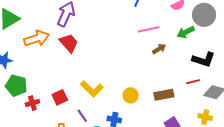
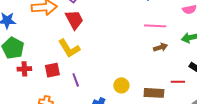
red line: (193, 82) -> (178, 82), moved
yellow L-shape: (92, 89) -> (69, 48), moved
purple line: (82, 116) -> (76, 80), moved

